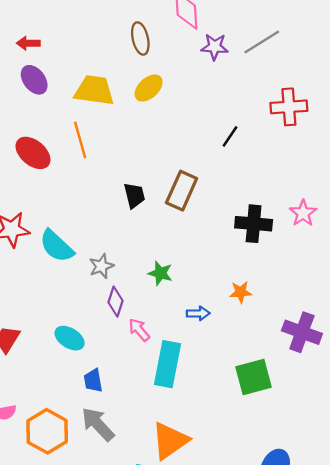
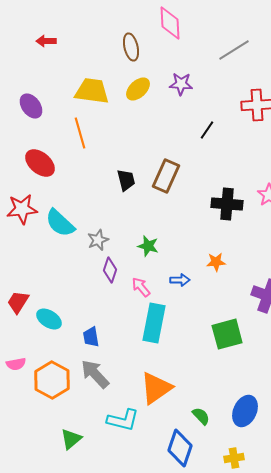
red arrow: (28, 43) -> (46, 41), moved
purple star: (215, 47) -> (181, 84), moved
purple ellipse: (34, 80) -> (31, 106), moved
red ellipse: (33, 153) -> (40, 163), moved
pink arrow: (139, 330) -> (141, 287), moved
cyan ellipse: (70, 338) -> (49, 319), moved

